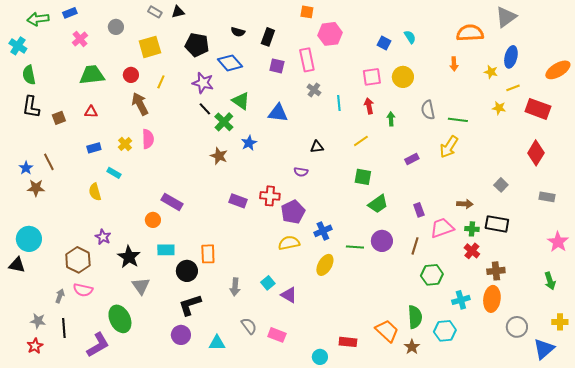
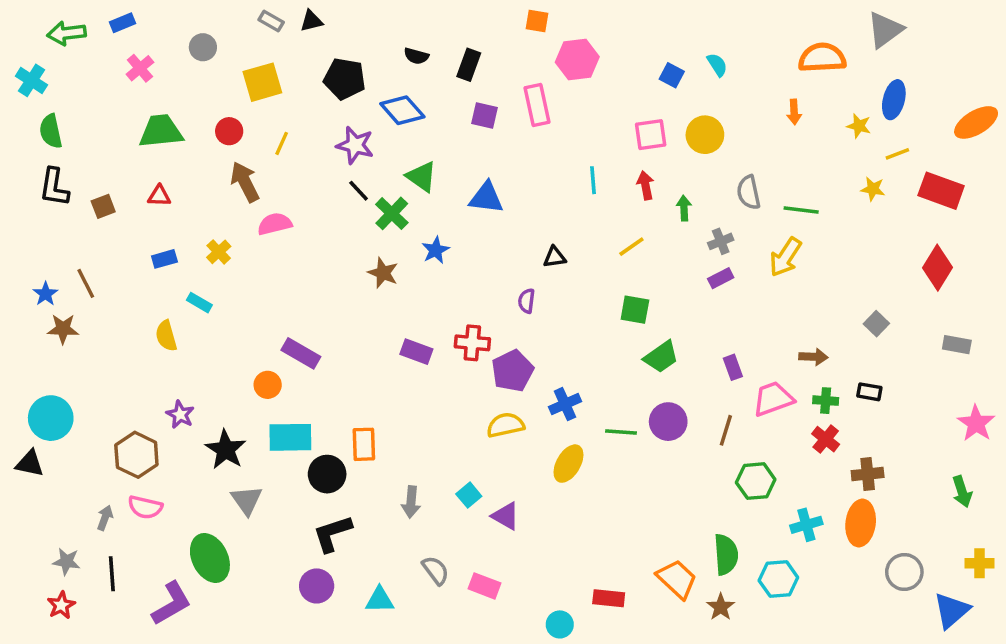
gray cross: (314, 90) -> (721, 241), moved, turned 32
pink semicircle: (148, 139) -> (275, 224), moved, turned -102
purple semicircle: (301, 172) -> (527, 301), turned 88
black rectangle: (497, 224) -> (869, 392), size x0.6
cyan rectangle: (166, 250) -> (290, 437), size x1.4

